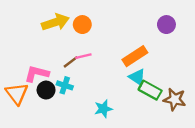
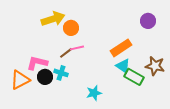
orange circle: (82, 25) -> (71, 28), moved
orange triangle: (17, 94) -> (20, 80), turned 40
brown star: (175, 99) -> (155, 66), moved

